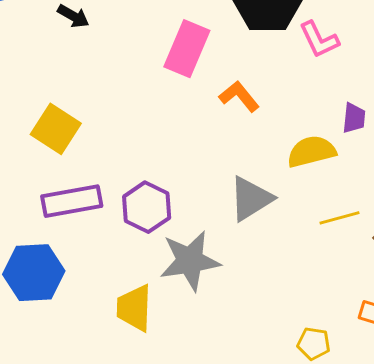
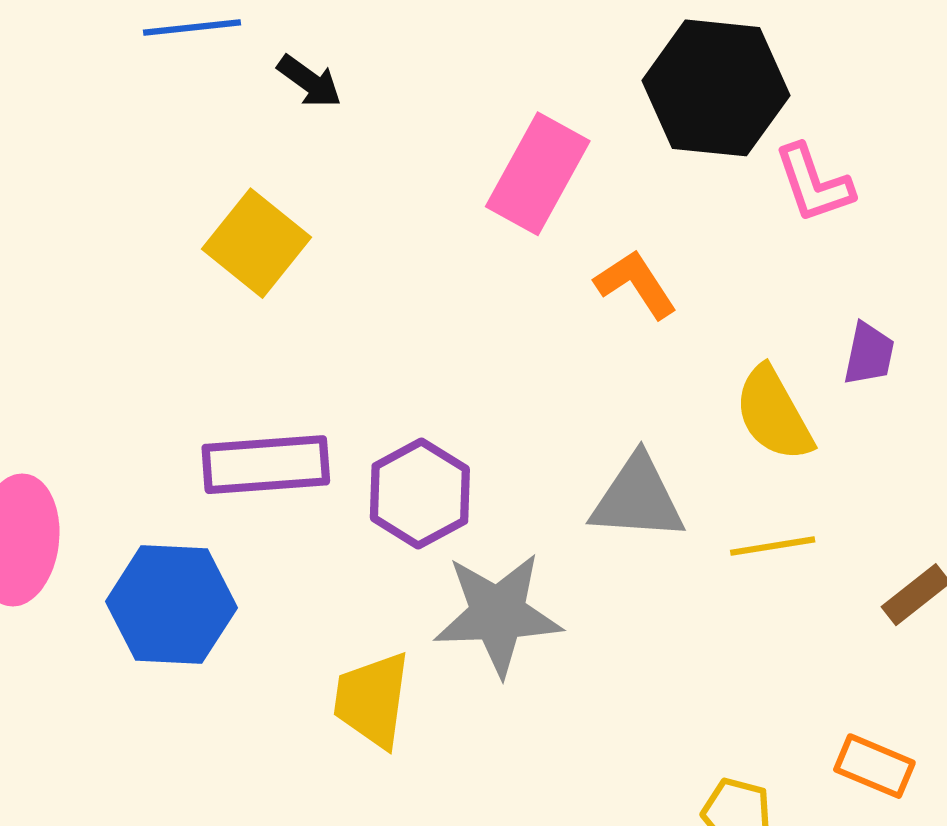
yellow square: (56, 129) -> (257, 243), moved
yellow semicircle: (311, 151) -> (774, 414), turned -111
gray triangle: (251, 199) -> (638, 498), turned 30
yellow line: (340, 218) -> (773, 546), moved

